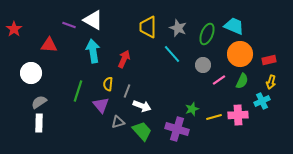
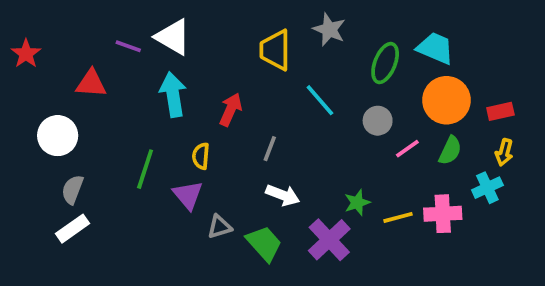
gray star: (178, 28) -> (329, 30), moved
gray line: (127, 91) -> (270, 149), moved
gray semicircle: (39, 102) -> (72, 190), turned -35
white arrow: (142, 106) -> (283, 195), moved
white rectangle: (39, 123) -> (72, 229), turned 54
purple cross: (177, 129) -> (329, 240), turned 30

